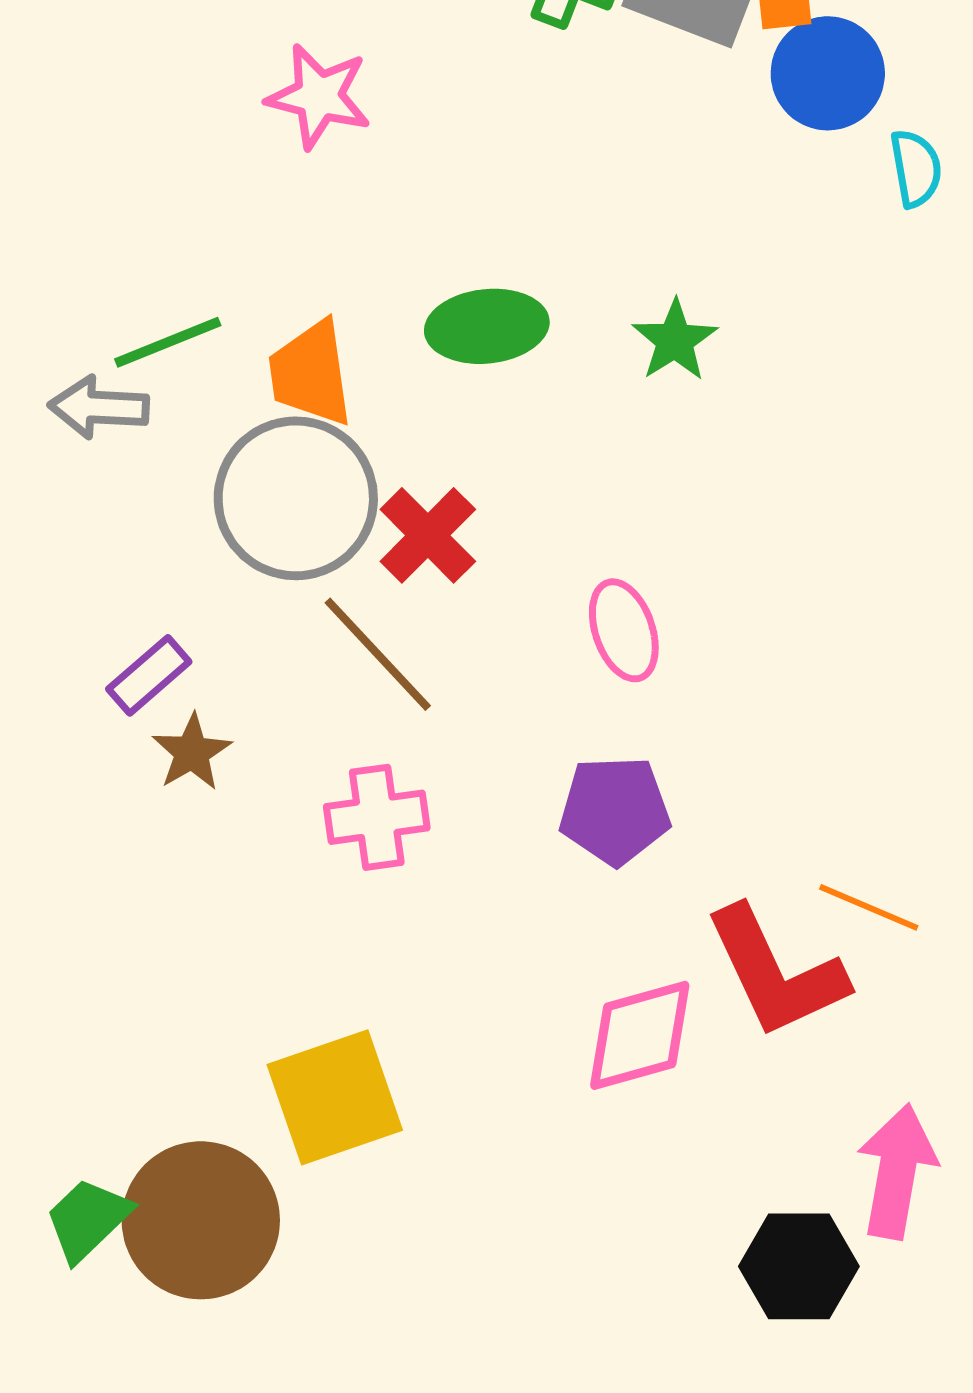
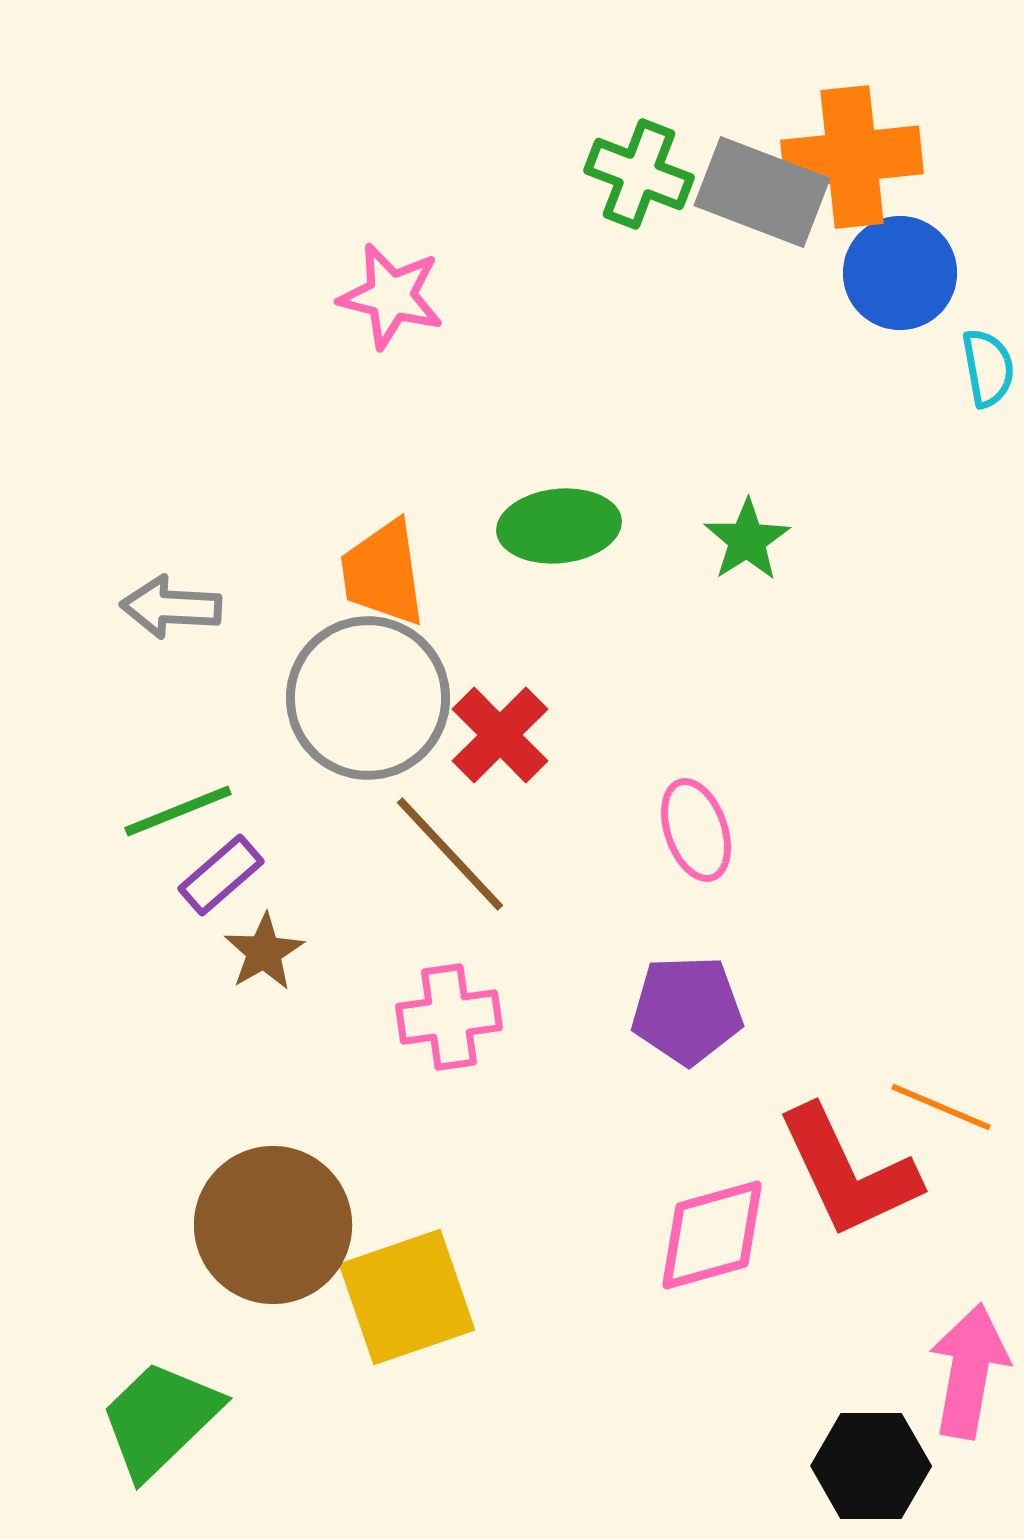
green line: (168, 342) -> (178, 811), moved
green trapezoid: (88, 1219) -> (160, 1419), size x1.4
brown circle: (201, 1220) -> (273, 1225), moved

